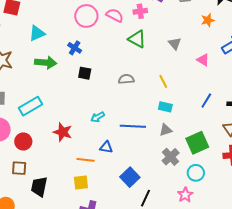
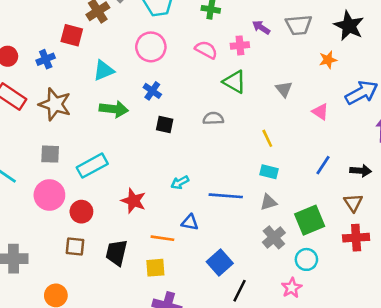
pink circle: (86, 16) -> (151, 47), moved
gray semicircle: (126, 79) -> (213, 118), moved
black trapezoid: (39, 187) -> (117, 253), moved

